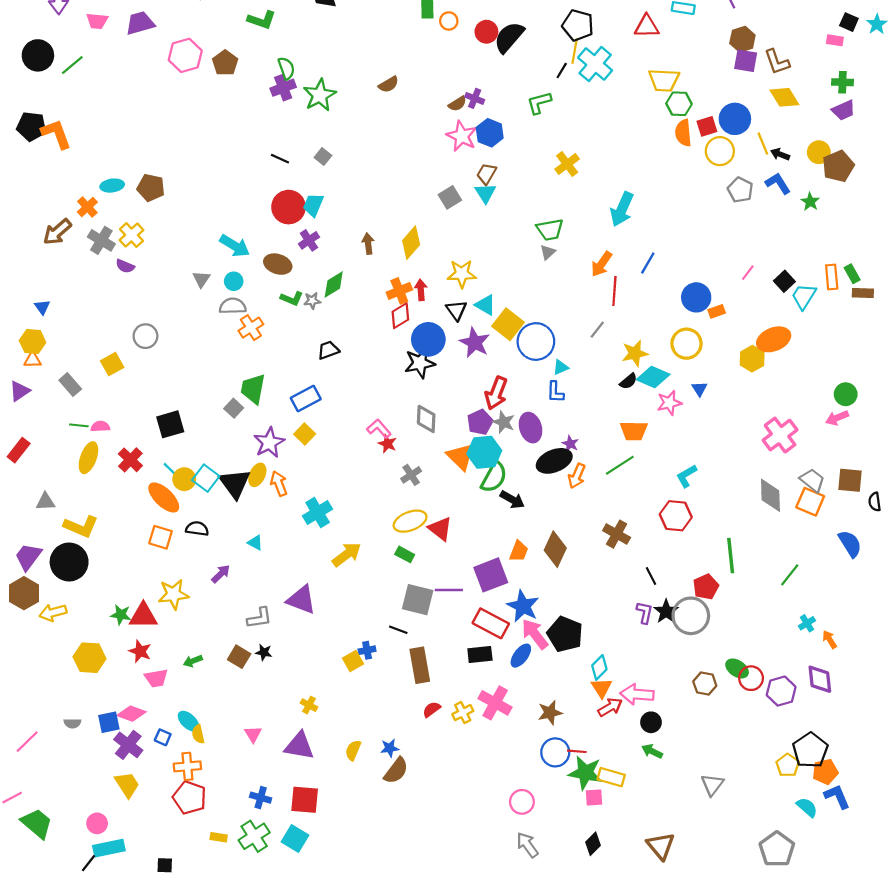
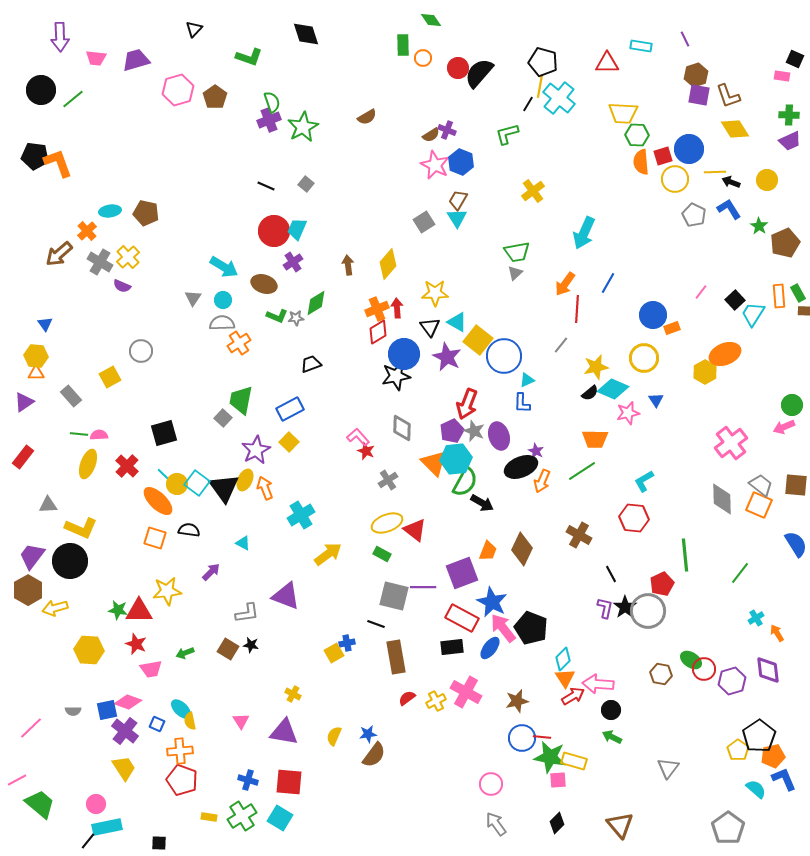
yellow line: (763, 144) -> (715, 172), turned -70
brown pentagon: (838, 166) -> (785, 243), moved

